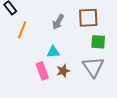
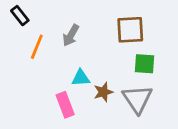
gray arrow: (58, 22) -> (71, 35), moved
brown star: (63, 71) -> (103, 92), moved

